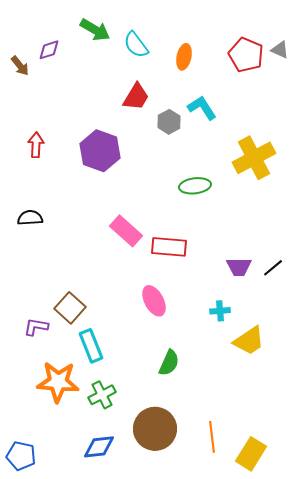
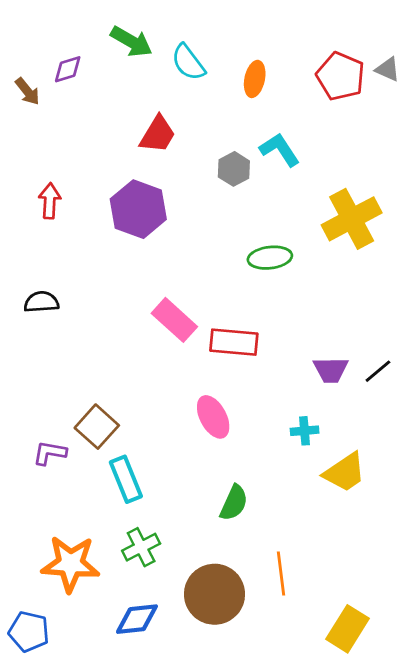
red trapezoid: (136, 97) -> (158, 134), moved
orange star: (58, 382) -> (70, 564), moved
orange line: (212, 437) -> (281, 573), moved

